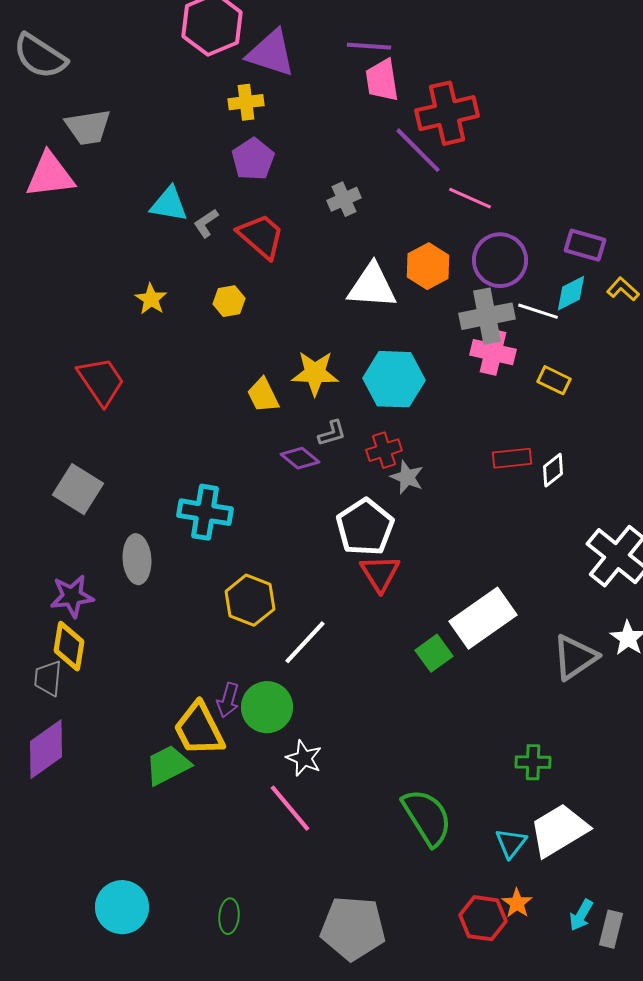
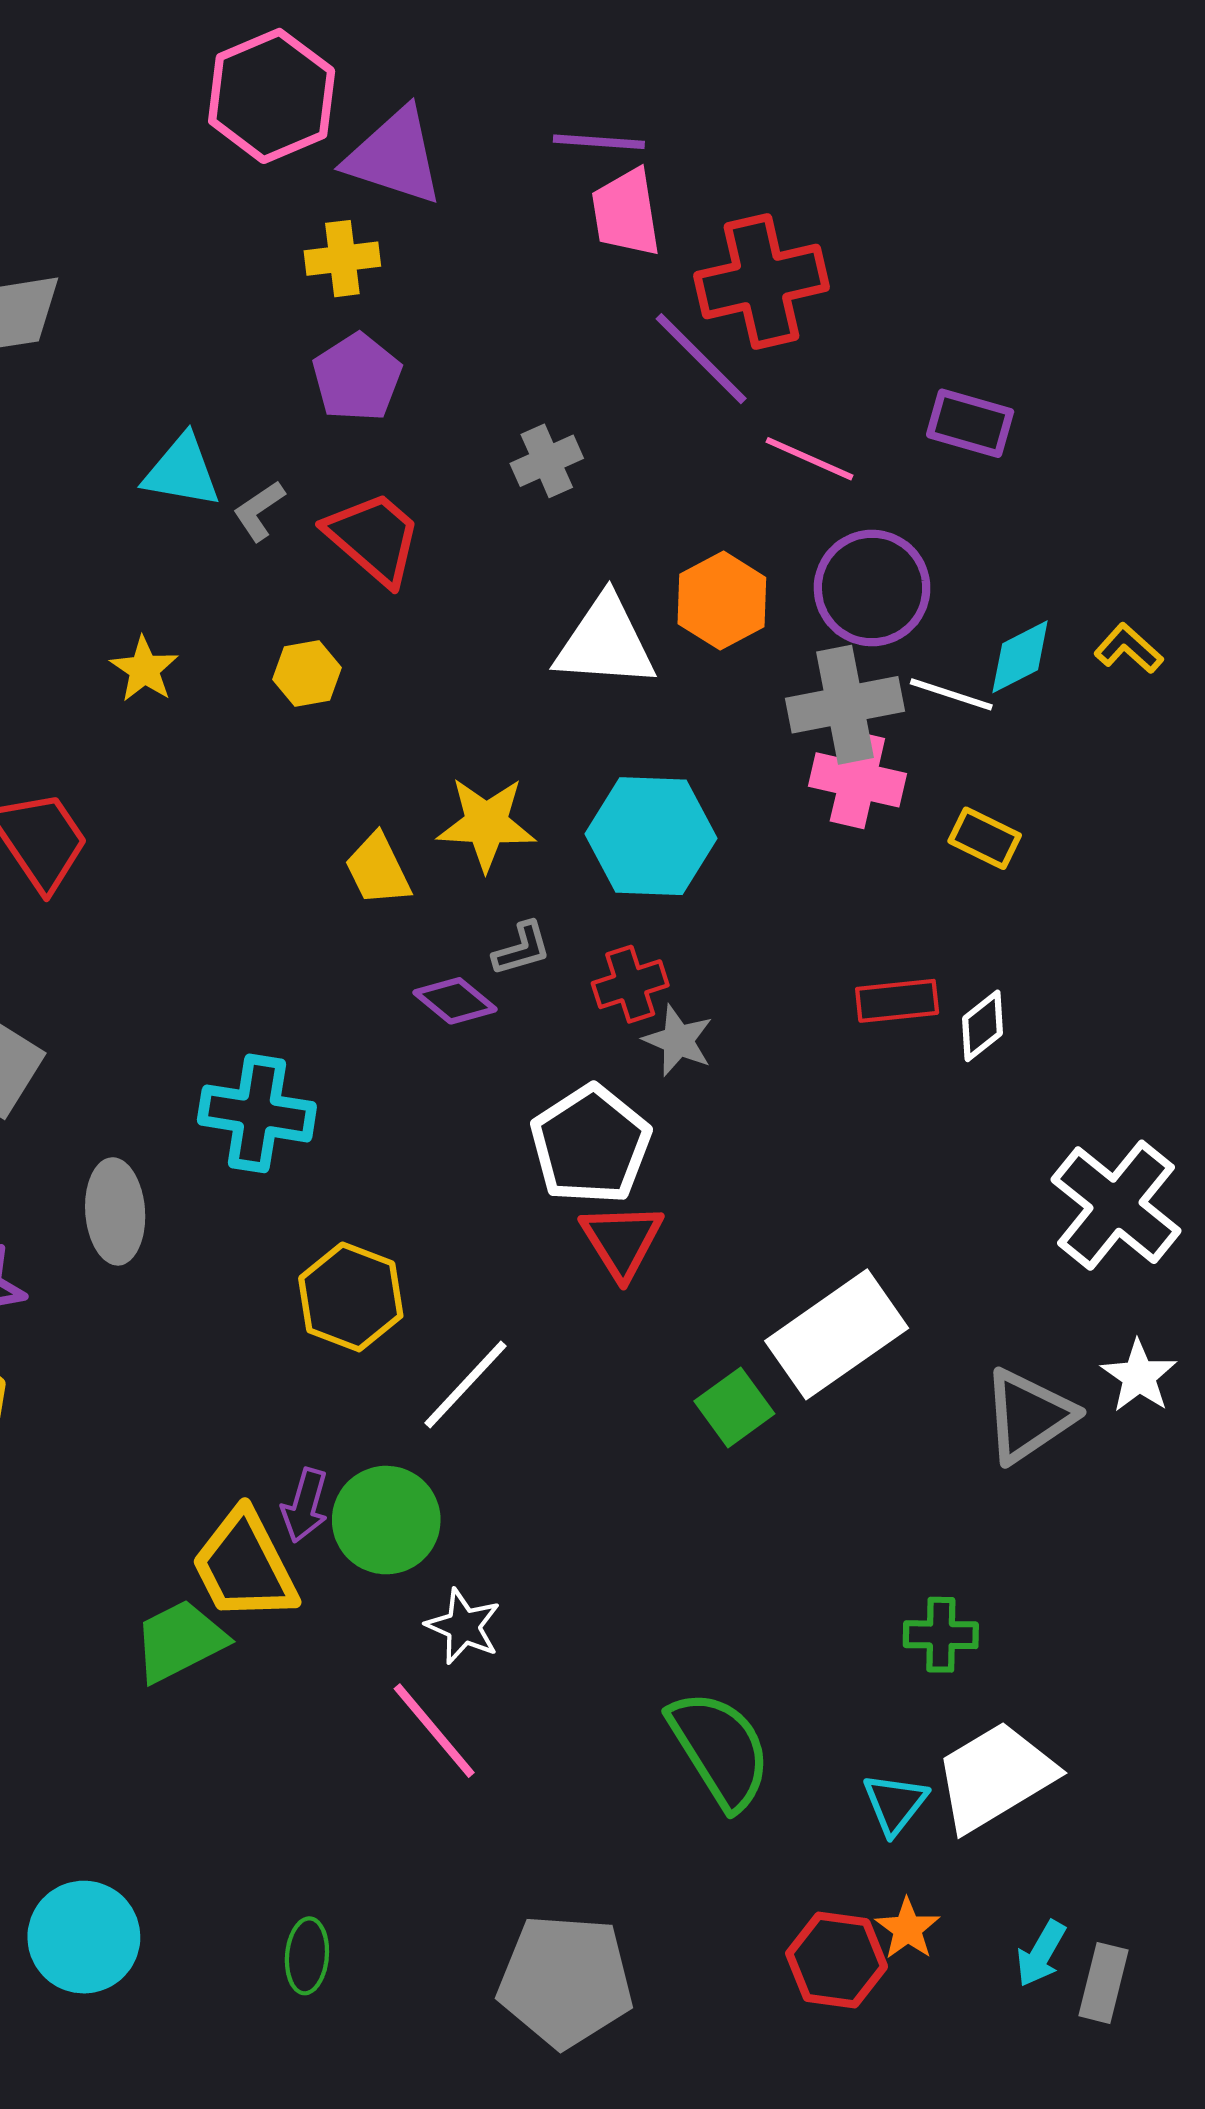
purple rectangle: (585, 245) -> (970, 423), moved

